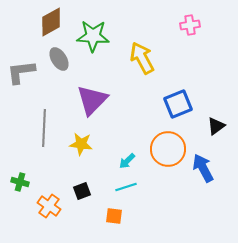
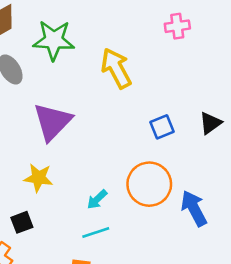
blue square: (178, 104) -> (162, 127), size x0.7
black triangle: (216, 126) -> (210, 123), moved
black square: (82, 191) -> (22, 222), moved

